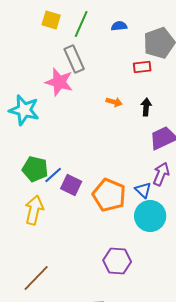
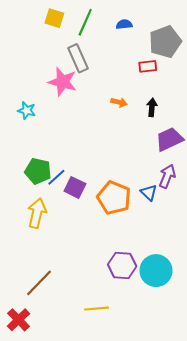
cyan star: (24, 110) -> (27, 111), size x0.6
cyan circle: (150, 216) -> (156, 271), moved

